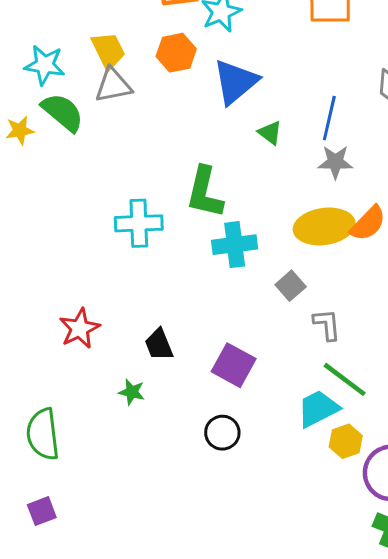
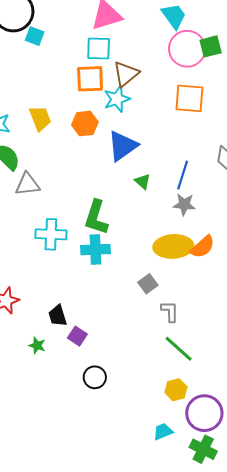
gray triangle: (113, 85) -> (28, 184), moved
cyan cross: (235, 245) -> (95, 250), moved
purple square: (234, 365) -> (77, 336), moved, size x0.7
cyan trapezoid: (318, 409) -> (163, 432), moved, size x0.7

